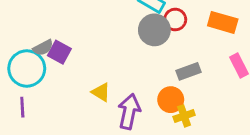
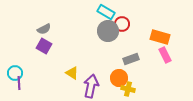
orange rectangle: (223, 22) -> (160, 37), moved
gray semicircle: (43, 48) -> (44, 29), moved
cyan circle: (27, 68) -> (15, 73), moved, size x0.6
yellow cross: (184, 116) -> (128, 89), turned 32

